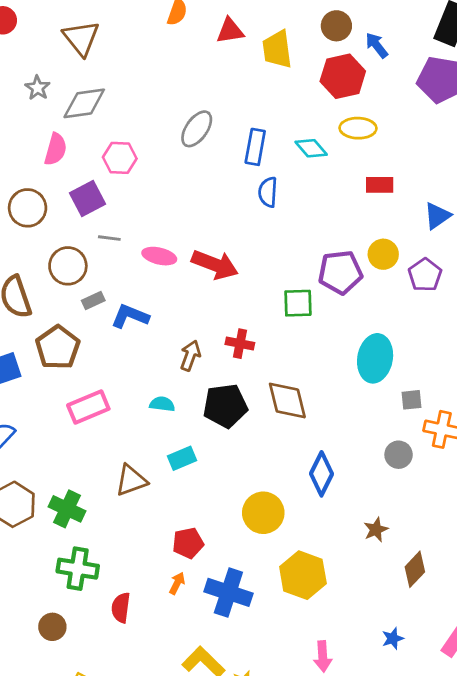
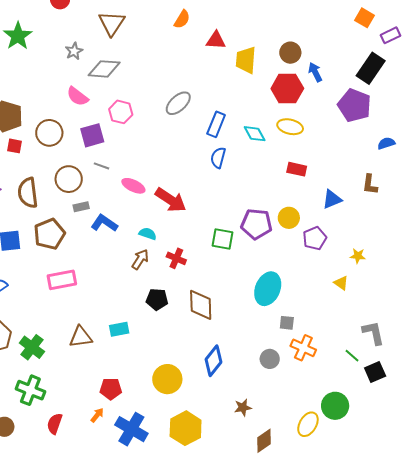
pink semicircle: (56, 149) -> (77, 96), turned 100
cyan semicircle: (162, 404) -> (148, 234), moved
black pentagon: (225, 406) -> (157, 299), size x0.7

